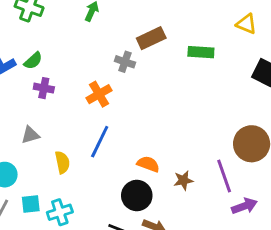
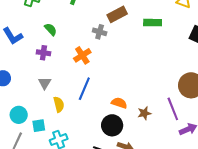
green semicircle: (33, 61) -> (51, 29), moved, turned -88
gray triangle: (30, 135) -> (45, 83), moved, turned -40
cyan square: (31, 204) -> (39, 126), moved

